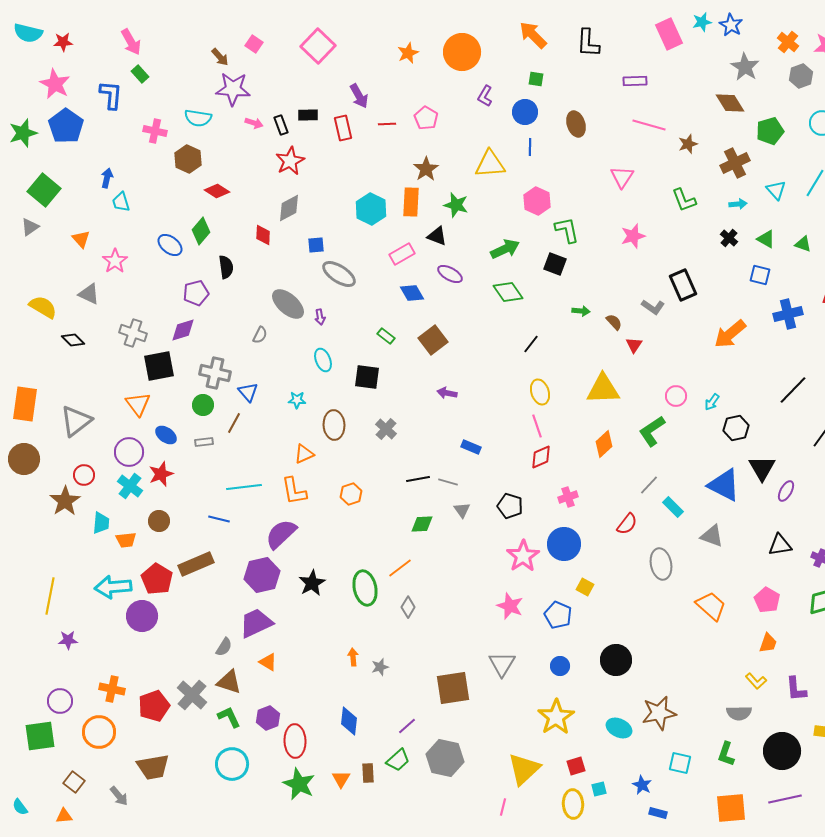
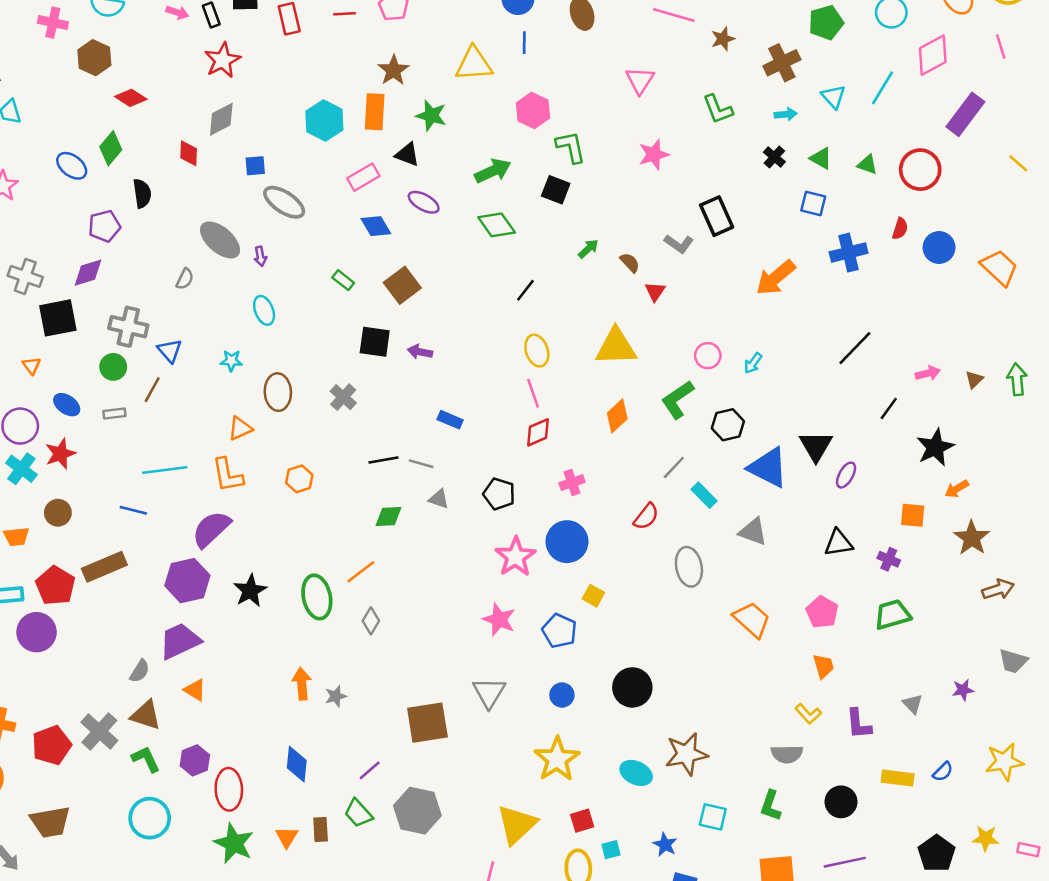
green arrow: (581, 311) -> (588, 249), turned -48
black square: (367, 377) -> (375, 342), moved
orange triangle: (138, 404) -> (31, 366), size x0.6
black hexagon: (736, 428) -> (728, 425), moved
gray triangle: (462, 510) -> (439, 499), turned -36
orange trapezoid: (768, 643) -> (823, 666), turned -35
orange arrow: (353, 657) -> (302, 684), size x1.4
black circle: (782, 751) -> (841, 802), size x0.7
green trapezoid: (398, 760) -> (358, 813), turned 90

